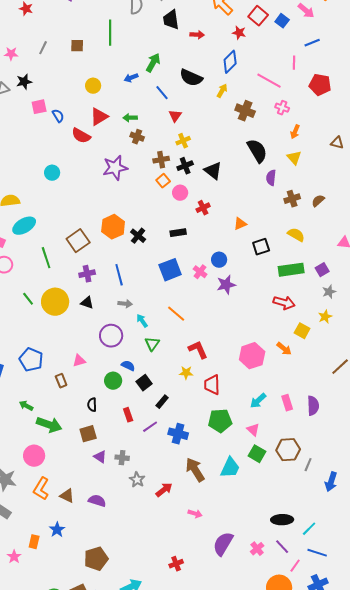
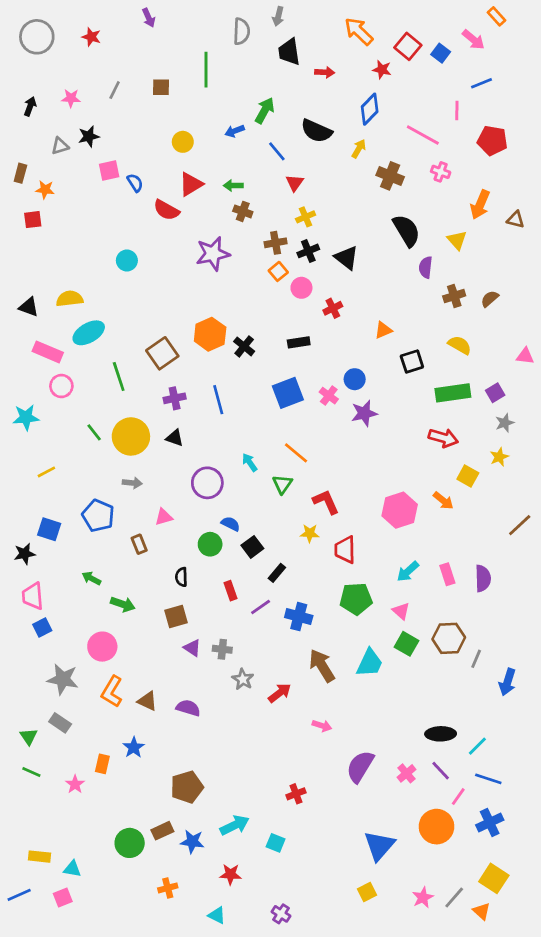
orange arrow: (295, 132) -> (480, 205), moved, size x1.5
gray arrow: (125, 304) -> (132, 483), moved
green triangle: (152, 344) -> (282, 484), moved
green arrow: (49, 425) -> (123, 604), size x0.7

